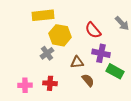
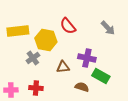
yellow rectangle: (43, 15) -> (18, 31), moved
red semicircle: (93, 30) -> (68, 26), moved
brown semicircle: (88, 80) -> (82, 87), moved, turned -32

